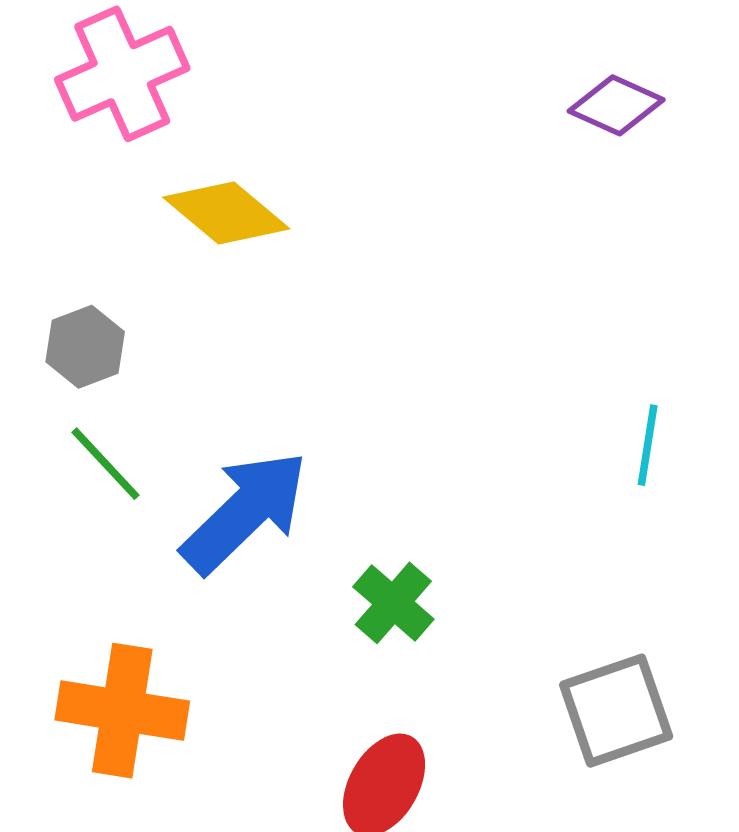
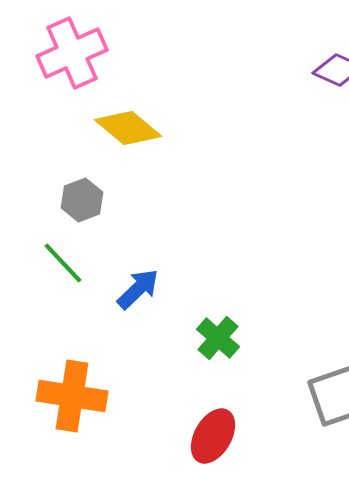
gray hexagon: (85, 347) -> (82, 200), moved
blue arrow: (245, 512) -> (138, 289), size x0.6

